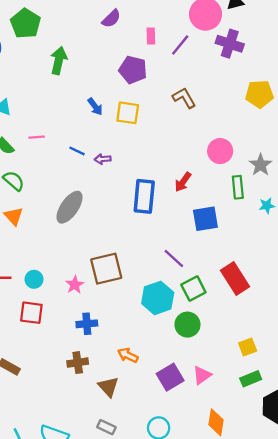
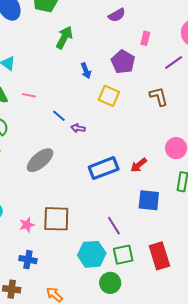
purple line: (180, 45) -> (174, 62), moved
blue arrow: (95, 107) -> (86, 71), moved
blue rectangle: (144, 196) -> (104, 168), turned 48

